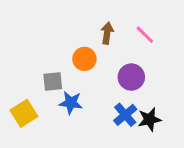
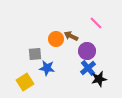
brown arrow: (107, 33) -> (71, 36), moved, turned -72
yellow square: (24, 113) -> (25, 82), moved
blue cross: (125, 115) -> (88, 68), moved

